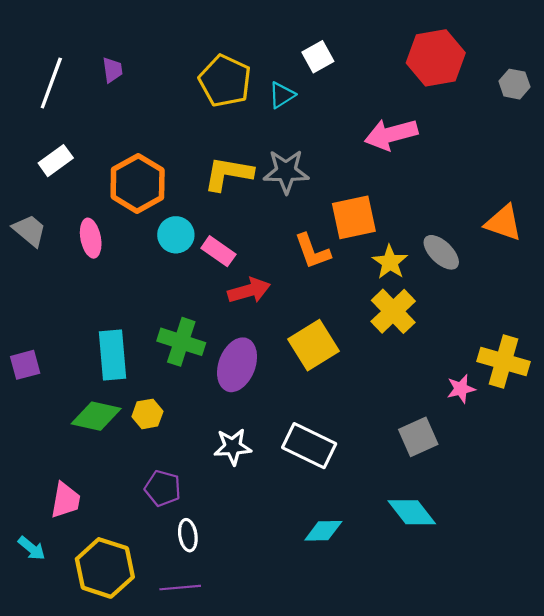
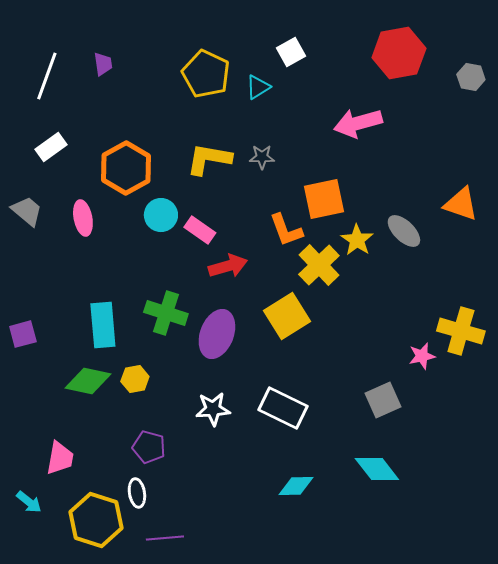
gray star: (286, 171) -> (262, 157), size x0.6
yellow cross: (393, 311) -> (319, 265), moved
white ellipse: (188, 535) -> (137, 493), moved

